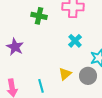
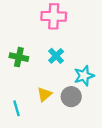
green cross: (39, 16) -> (19, 57), moved

